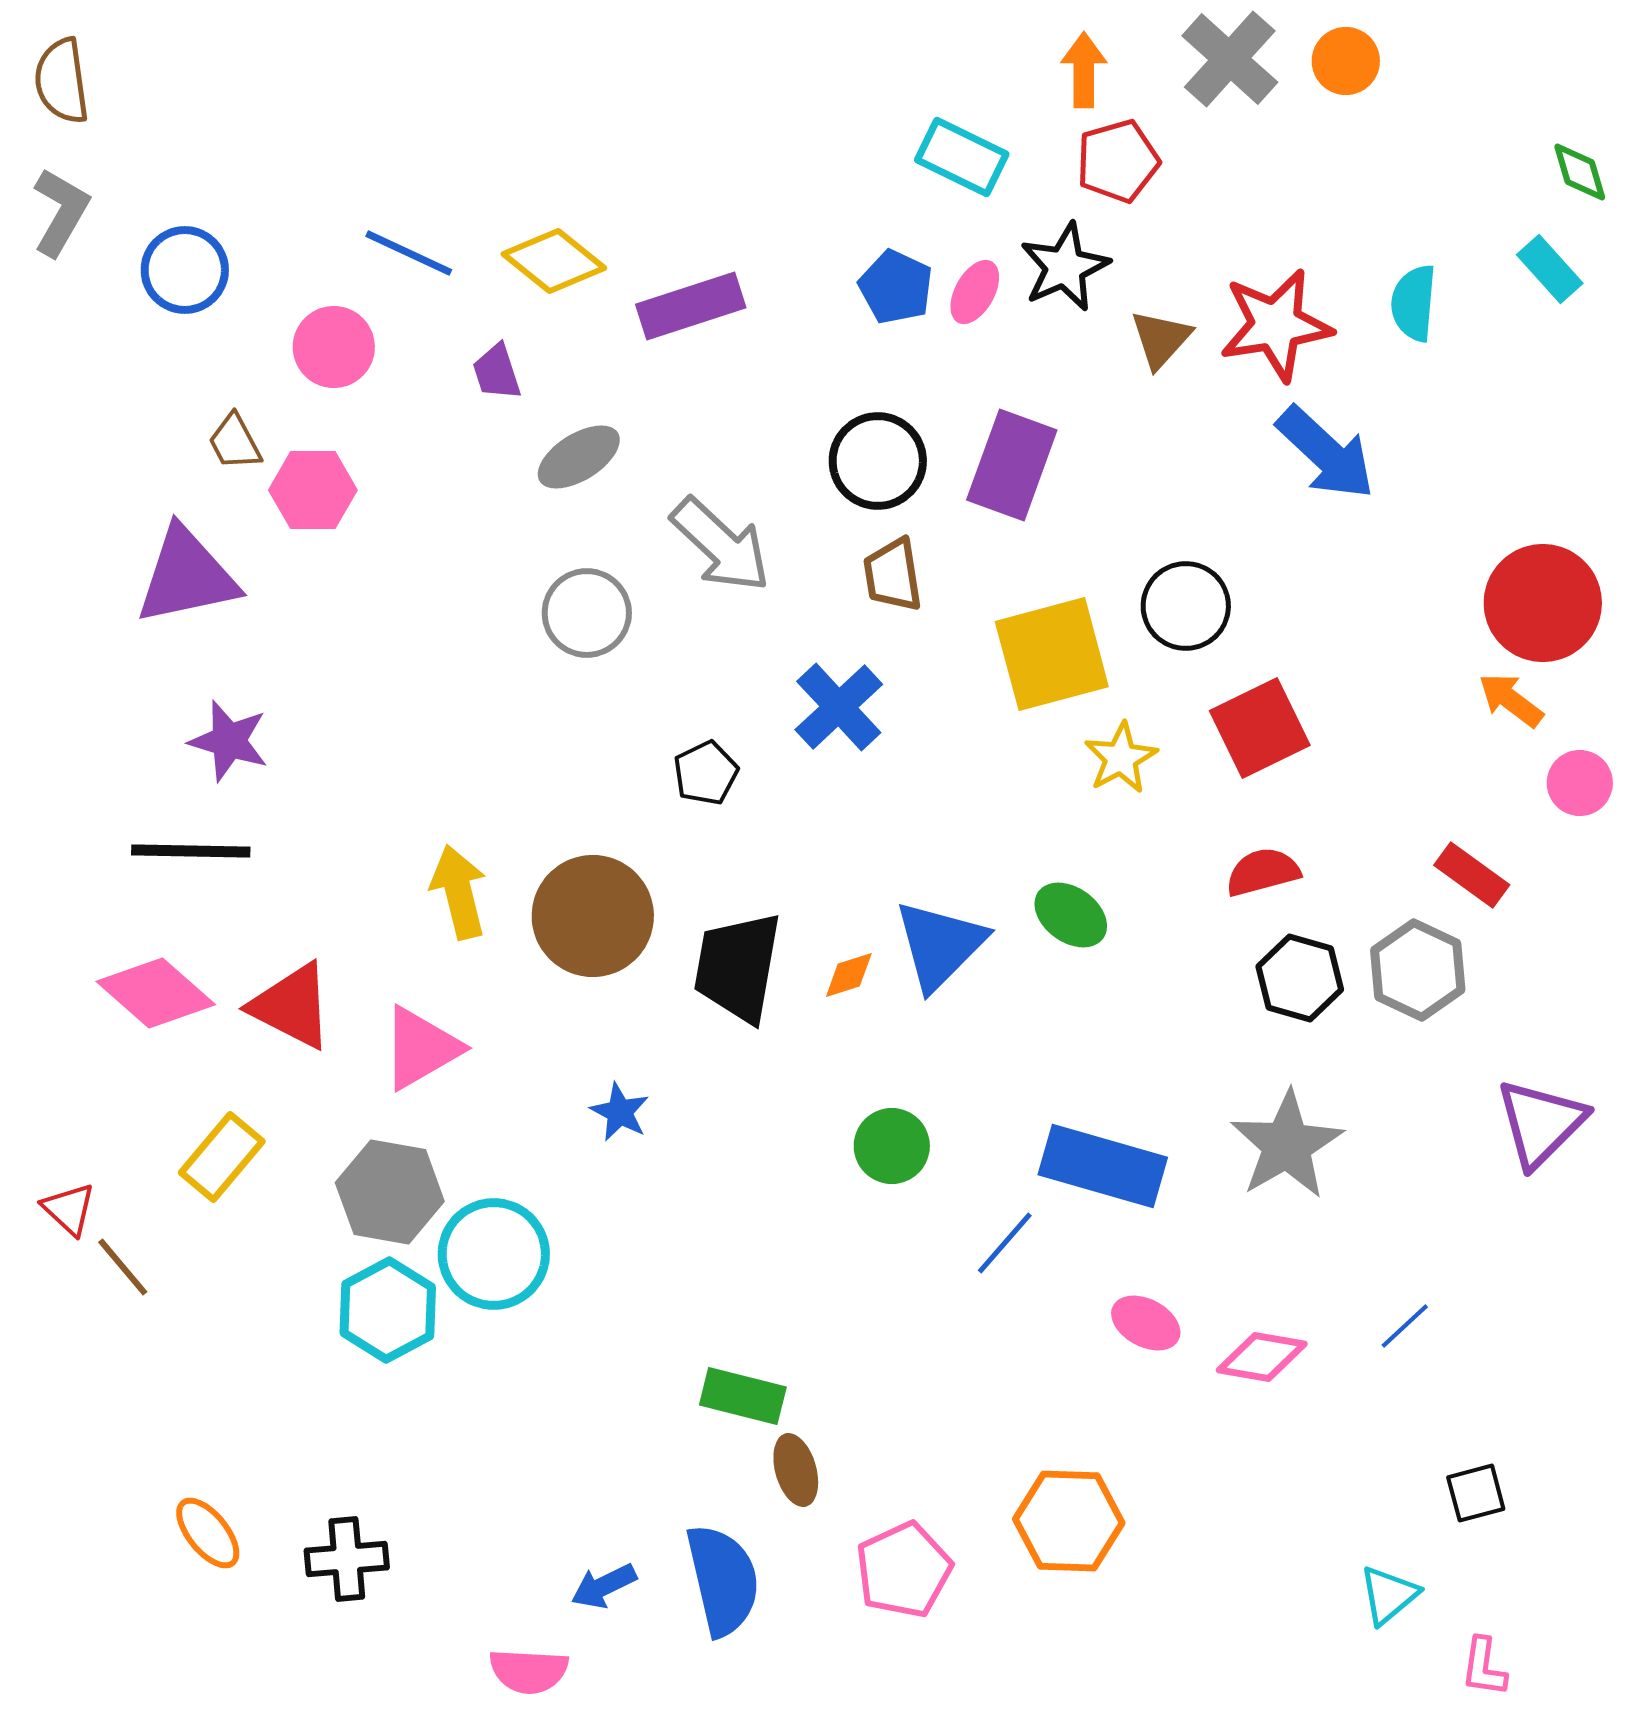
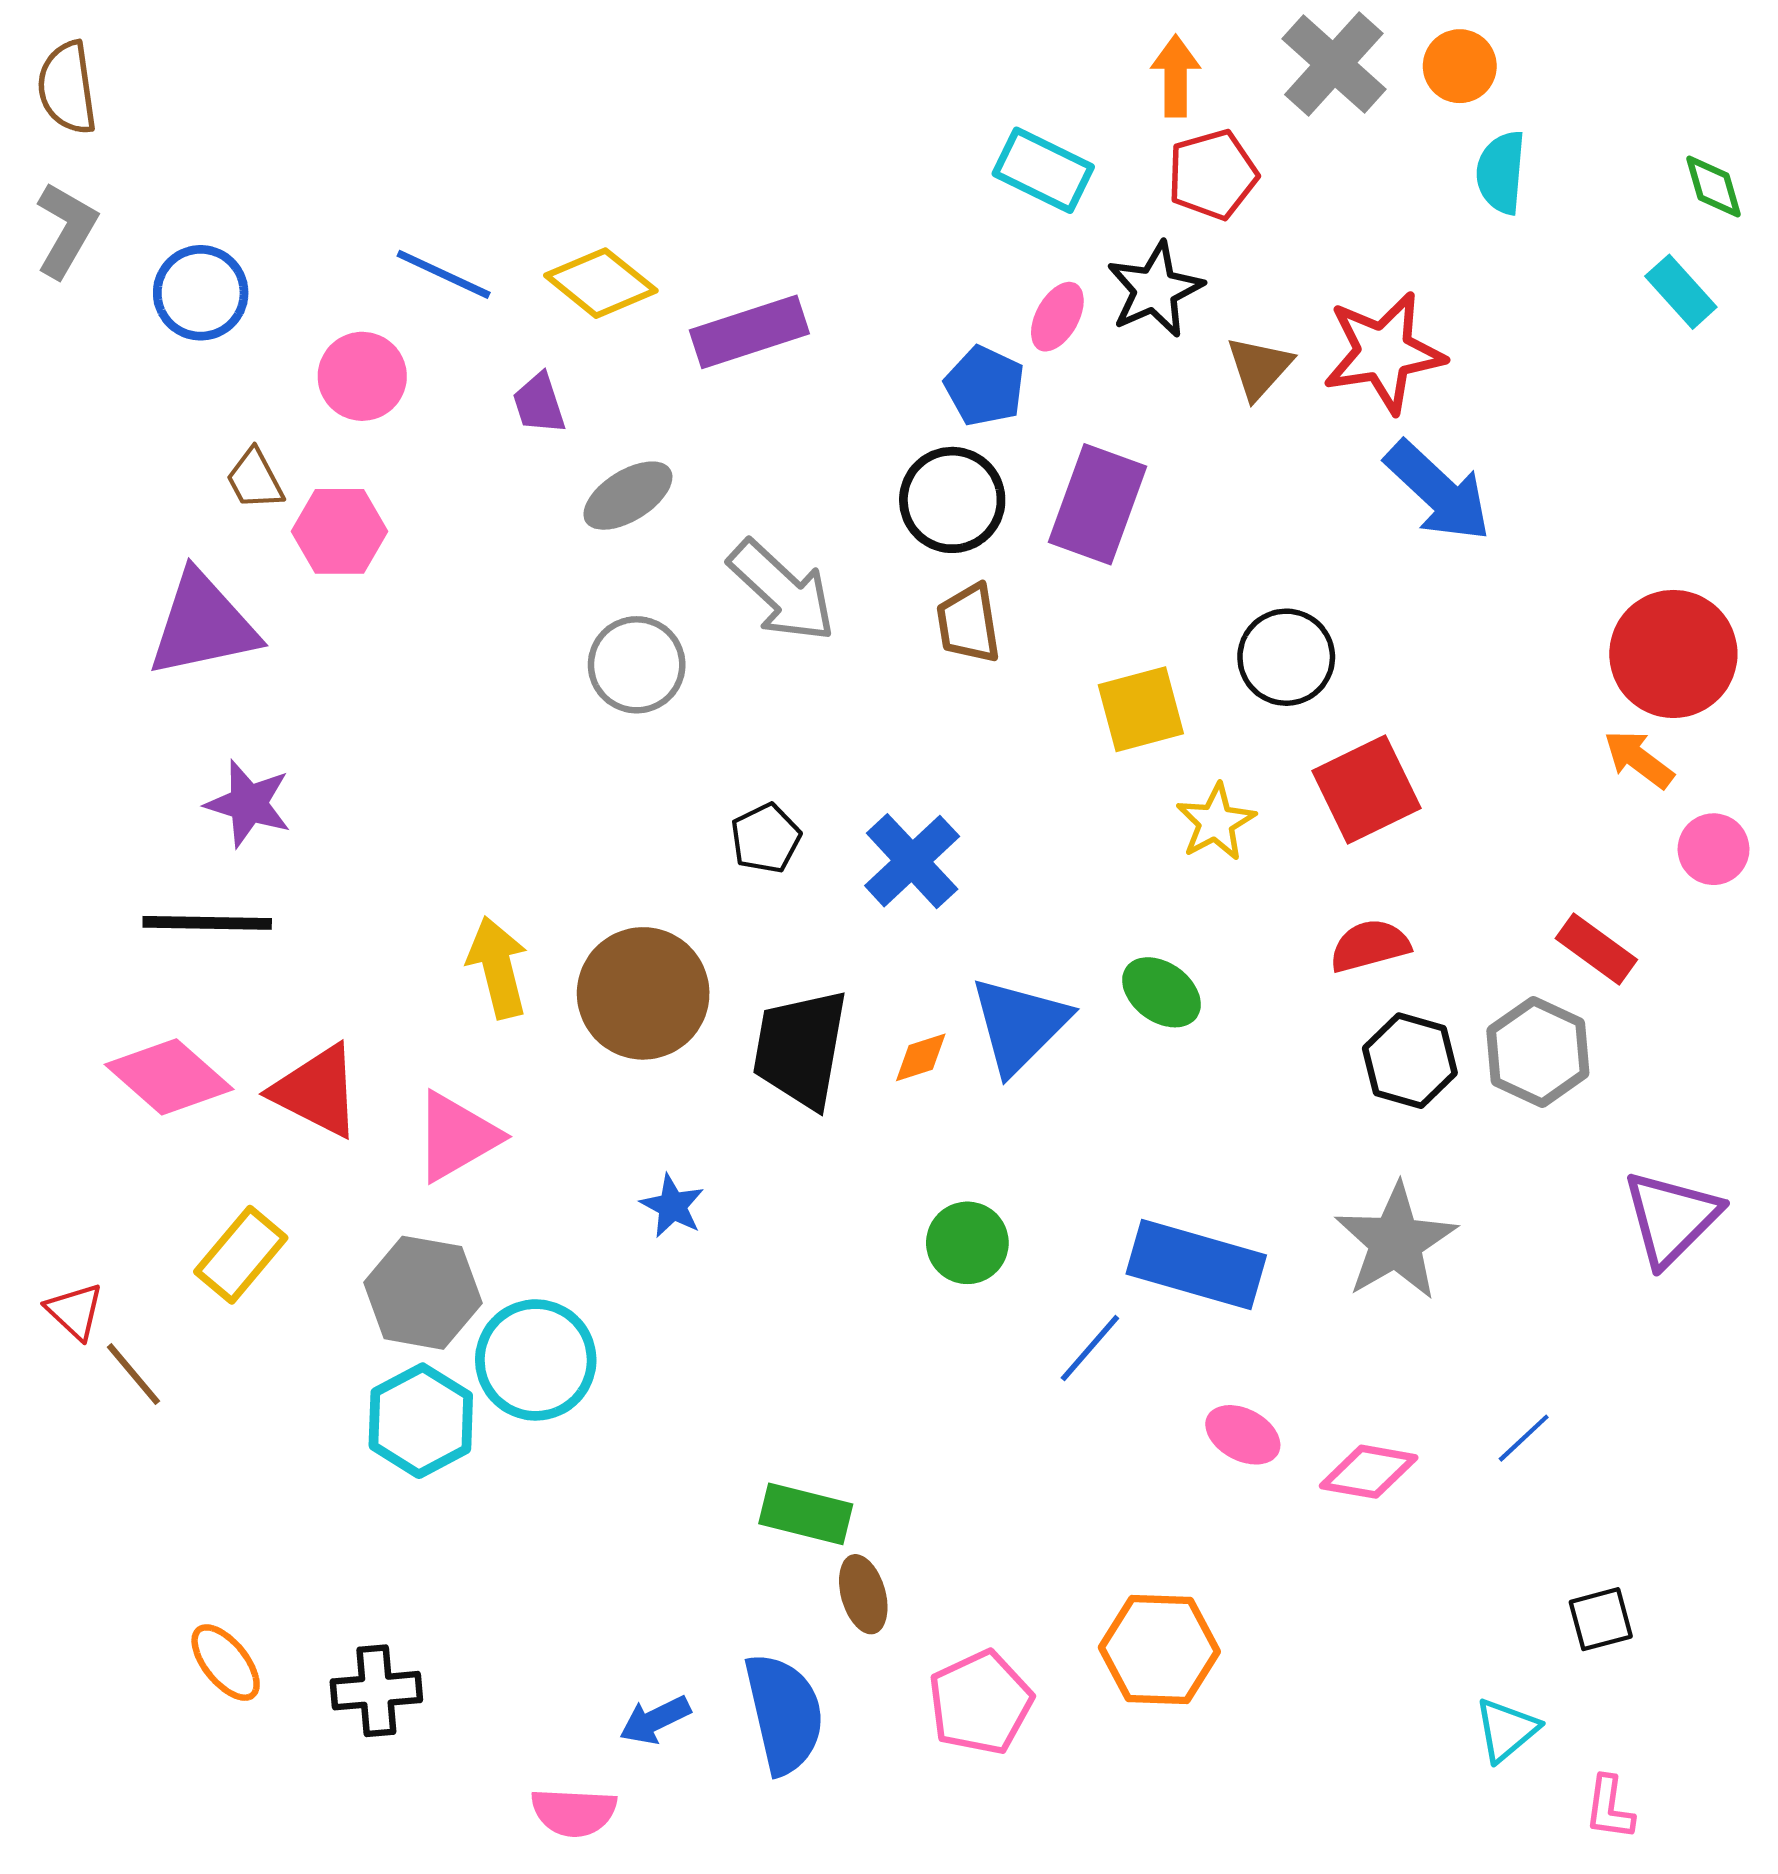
blue pentagon: (896, 287) -> (985, 386), moved
cyan semicircle: (1414, 303) -> (1501, 172), moved
yellow square: (1052, 654) -> (1141, 709), size x0.7
blue cross: (839, 707) -> (912, 861), moved

